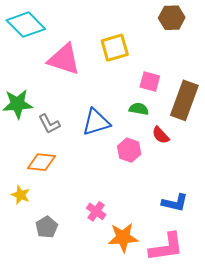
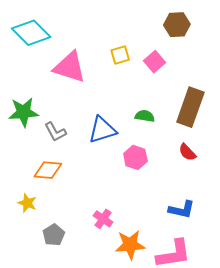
yellow square: (115, 48) -> (120, 55), size x0.7
pink square: (150, 82) -> (154, 62), moved, turned 35
red semicircle: (161, 135) -> (187, 152), moved

